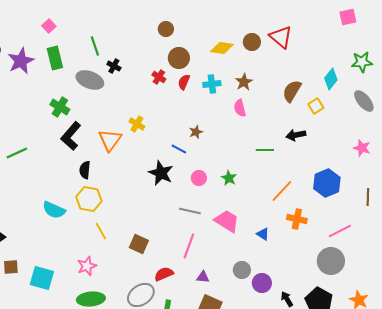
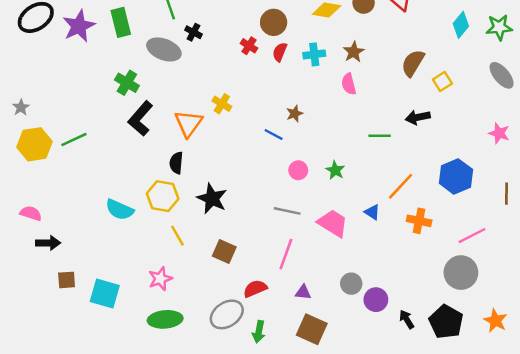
cyan diamond: (331, 79) -> (461, 25), moved
black semicircle: (85, 170) -> (176, 163), moved
black star: (161, 173) -> (212, 199), moved
blue triangle: (263, 234) -> (372, 212), moved

